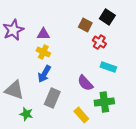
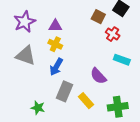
gray triangle: (14, 90) -> (26, 56), moved
green cross: (104, 102) -> (118, 107), moved
yellow rectangle: (81, 115) -> (86, 101), moved

